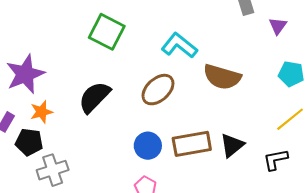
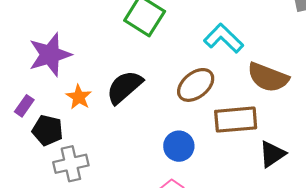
orange star: (41, 112) -> (79, 97), moved, turned -30
brown rectangle: (192, 144) -> (236, 120), moved

